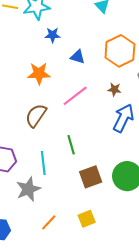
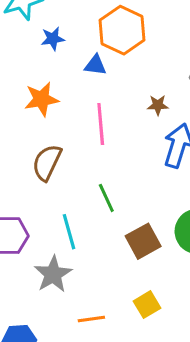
orange hexagon: (120, 51) -> (122, 30), moved
pink line: (75, 96) -> (101, 124), turned -48
orange line: (49, 222) -> (91, 319), turned 48

